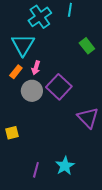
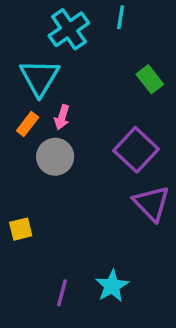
purple square: (59, 87) -> (136, 150), moved

